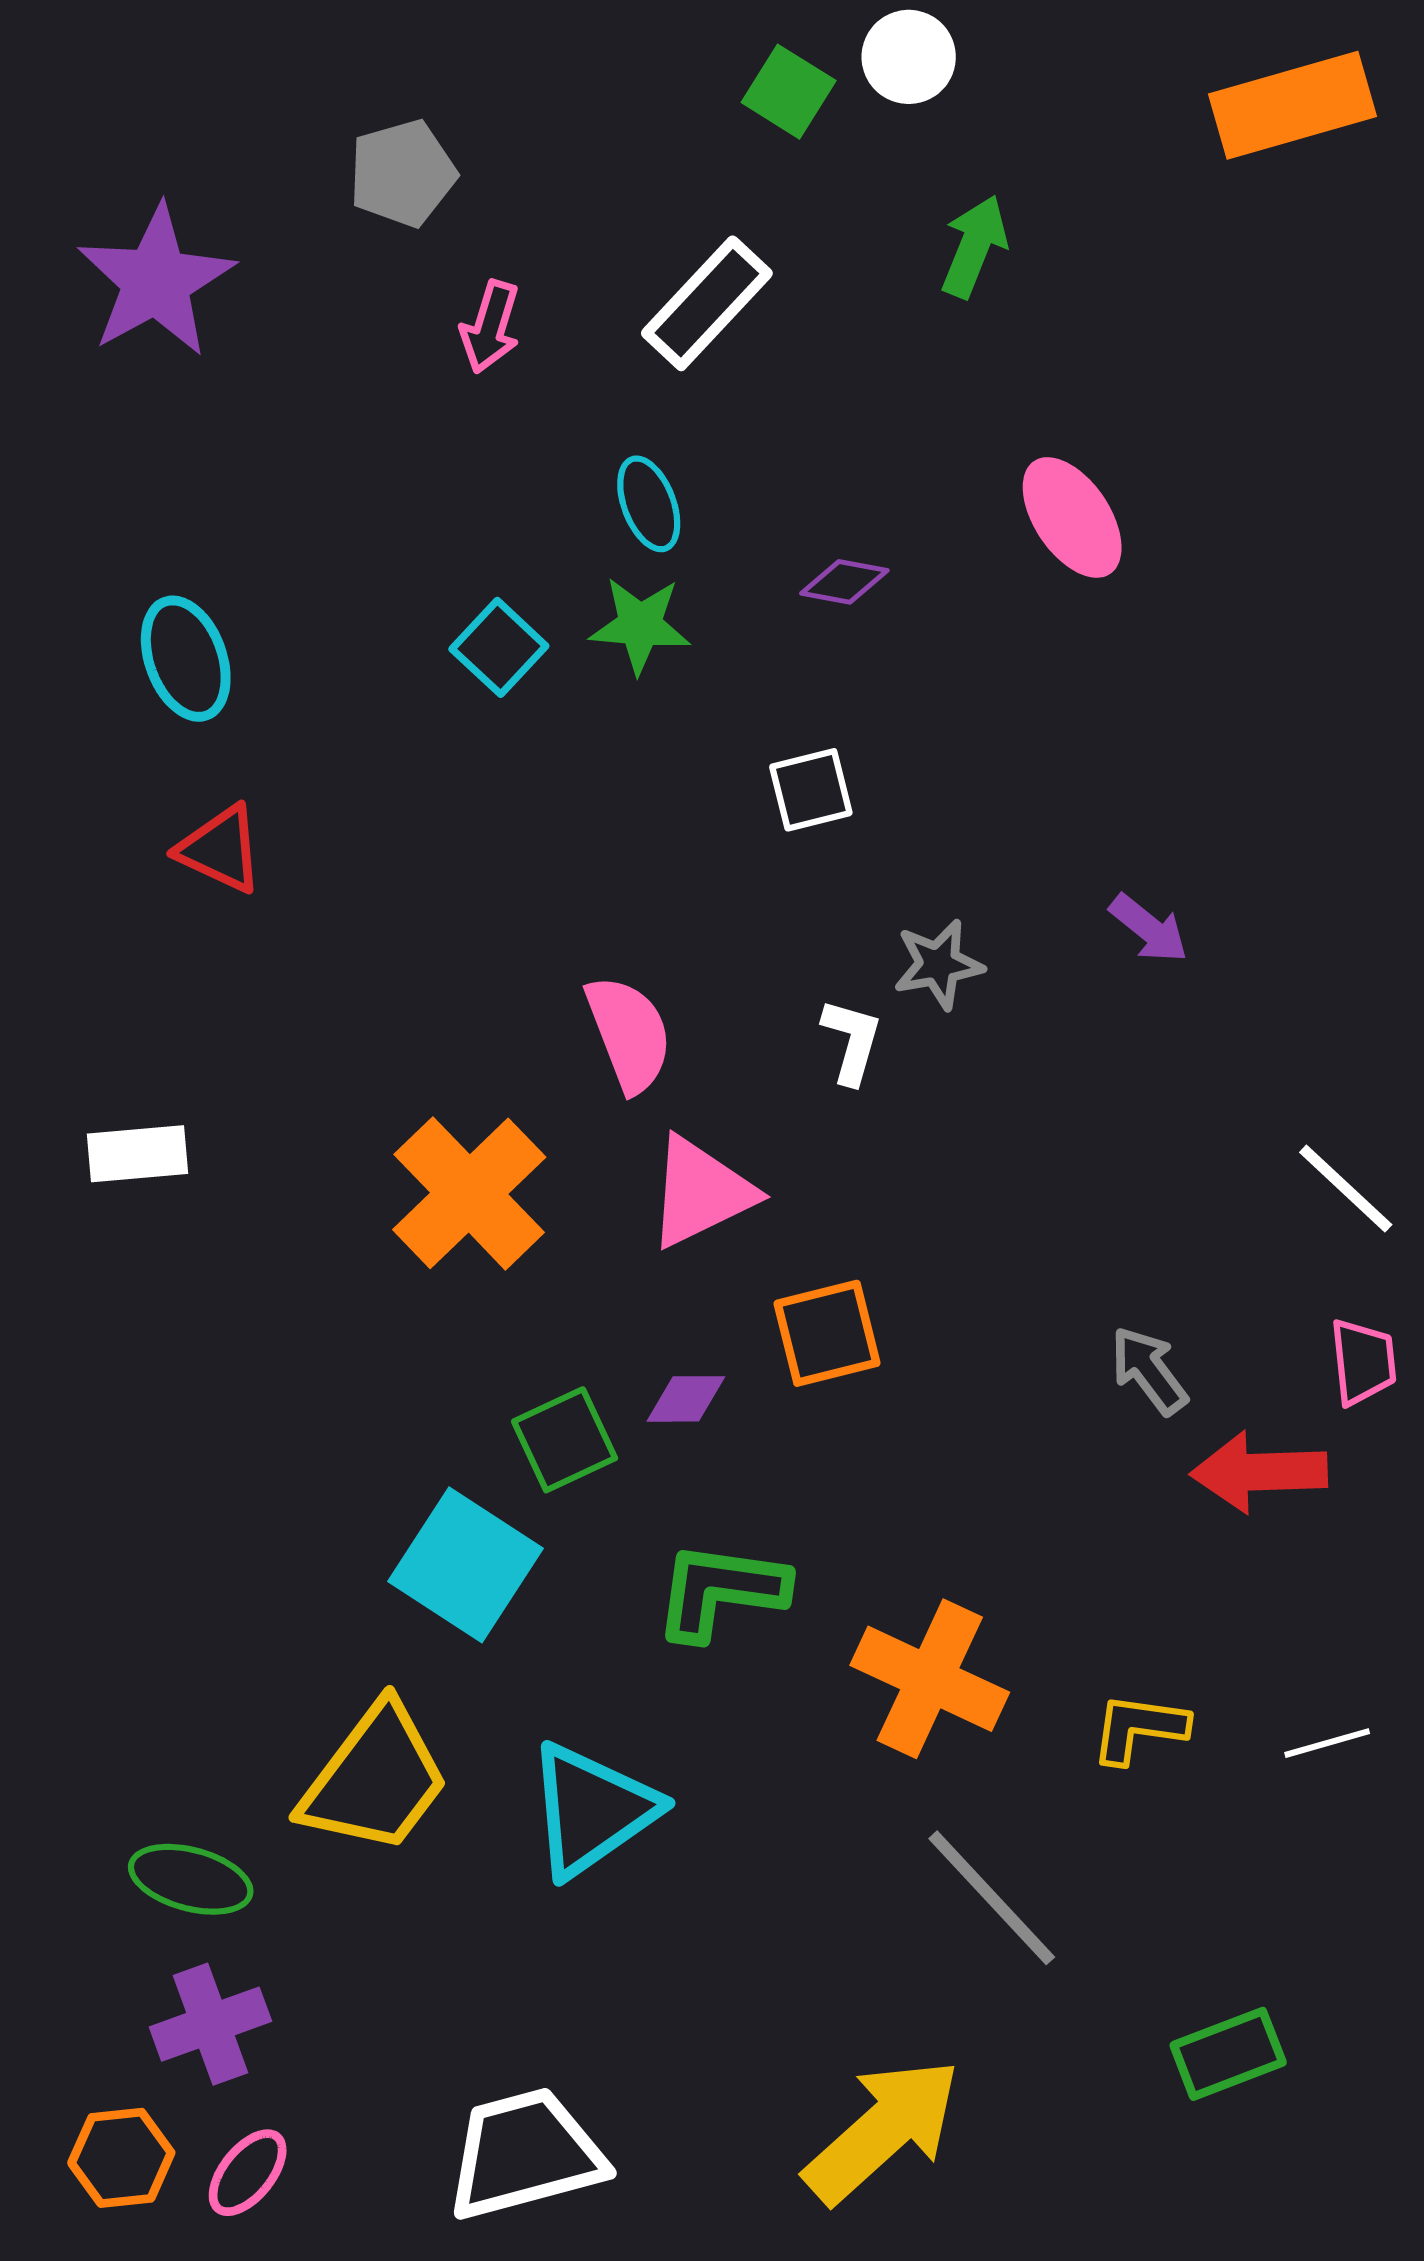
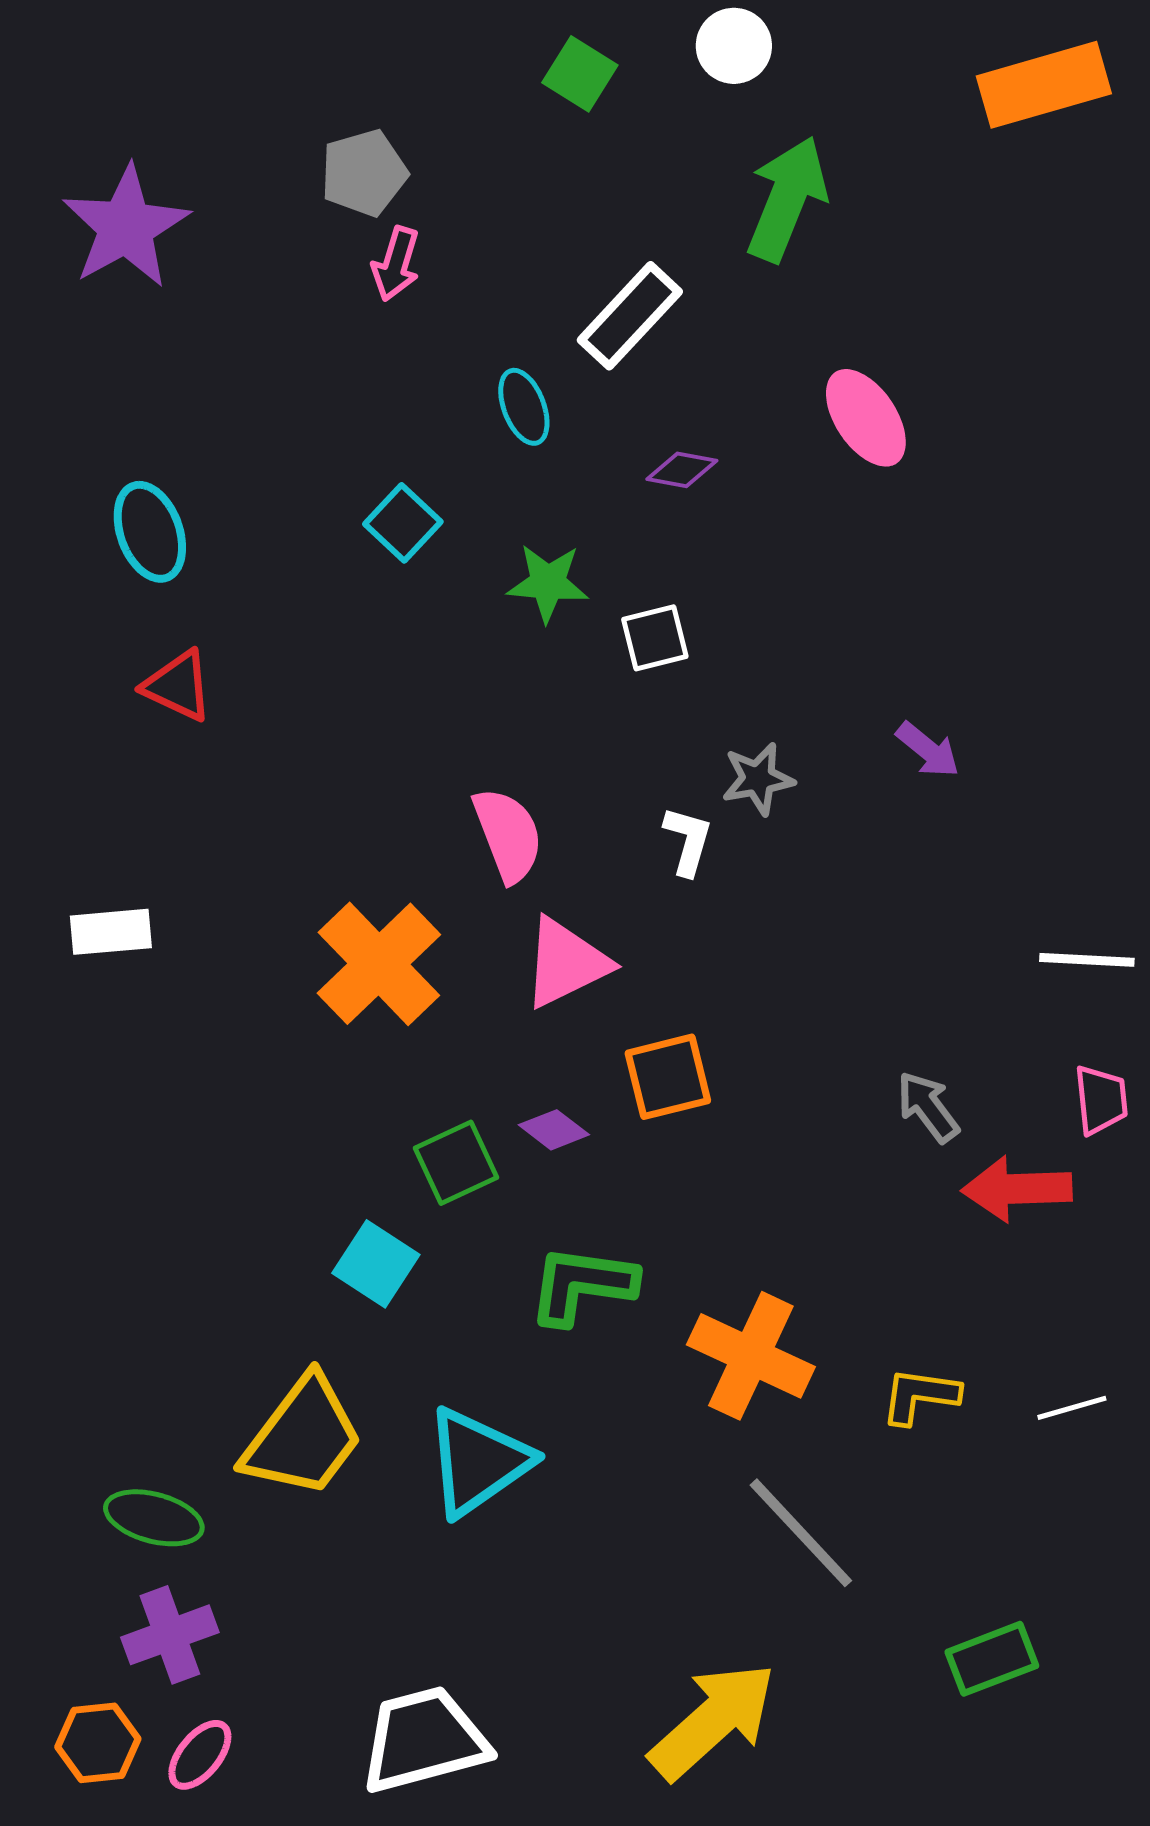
green square: (789, 92) -> (580, 74), moved
gray pentagon: (402, 173) -> (364, 173), moved
green arrow: (974, 246) -> (787, 199), size x1.5
white rectangle: (707, 303) -> (630, 316), moved
green star: (640, 625) -> (548, 583), moved
white line: (1346, 1188) -> (1087, 960), turned -40
purple diamond: (686, 1399) -> (554, 1130), turned 38
cyan square: (465, 1565) -> (376, 1264), size x0.7

